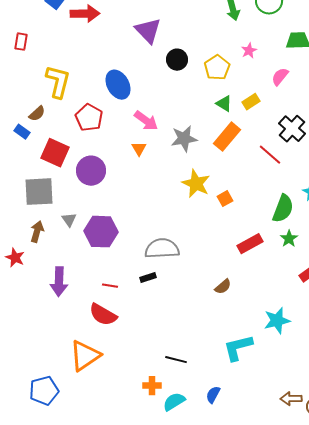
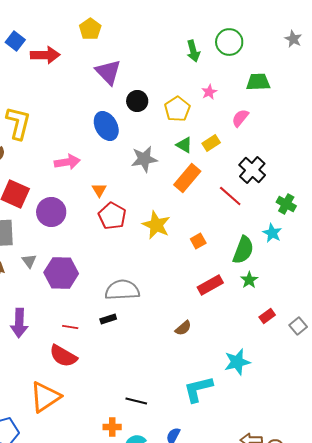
blue ellipse: (118, 85) -> (106, 126), moved
red pentagon: (89, 118) -> (112, 216), moved
pink arrow: (146, 121) -> (67, 162), moved, turned -45
gray star: (184, 139) -> (144, 159), moved
orange square: (225, 199) -> (198, 241), moved

